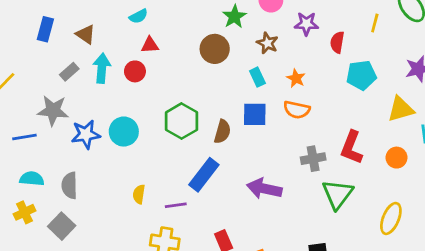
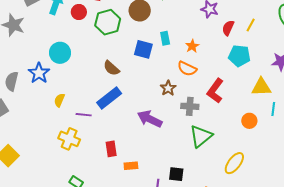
yellow line: (375, 23) -> (251, 25), moved
brown star: (267, 43) -> (168, 88), moved
blue square: (255, 114) -> (143, 49), moved
green hexagon: (182, 121) -> (108, 22), moved
brown semicircle: (222, 132) -> (111, 68), moved, turned 102
blue star: (86, 134) -> (39, 73), moved, turned 30
red L-shape: (352, 147) -> (215, 91), moved

